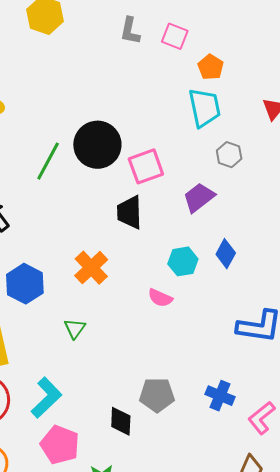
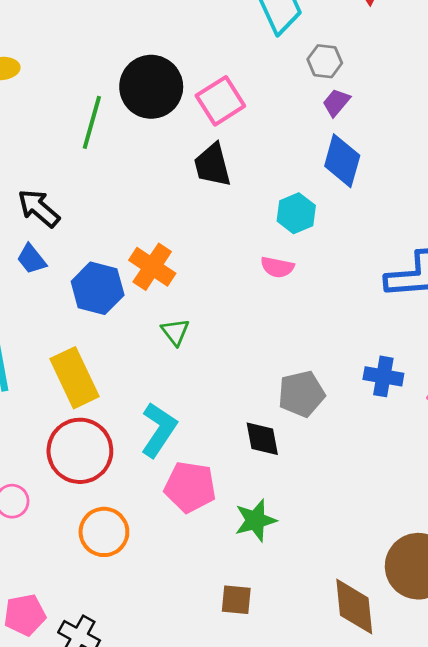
purple trapezoid: (199, 197) -> (336, 102), moved, size x0.7
blue diamond: (226, 254) -> (342, 161), moved, size x1.4
orange cross: (91, 268) -> (152, 267), moved

